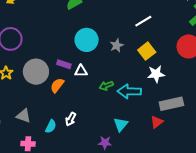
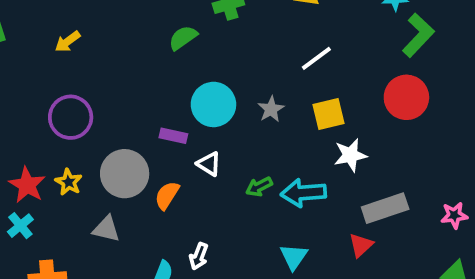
yellow square: (147, 51) -> (329, 114), turned 30
purple rectangle: (64, 64) -> (173, 136), moved
white triangle: (81, 71) -> (209, 164), turned 40
gray triangle: (24, 116) -> (106, 229), moved

